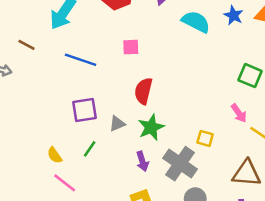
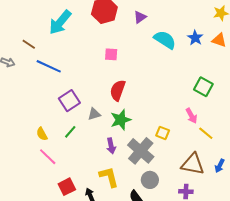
blue line: (81, 60) -> (49, 66), moved
purple square: (84, 110) -> (69, 101), turned -30

